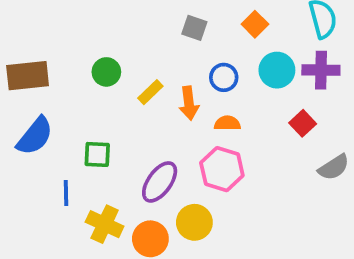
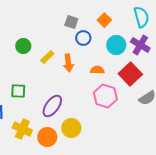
purple cross: (321, 70) -> (140, 45), turned 30
blue circle: (224, 77) -> (83, 38), moved
orange semicircle: (227, 123) -> (97, 70), moved
red square: (303, 123) -> (130, 74), size x1.6
pink hexagon: (222, 169) -> (105, 96), moved

